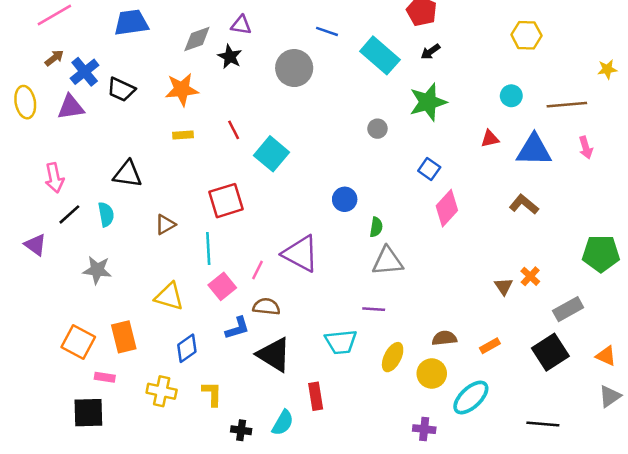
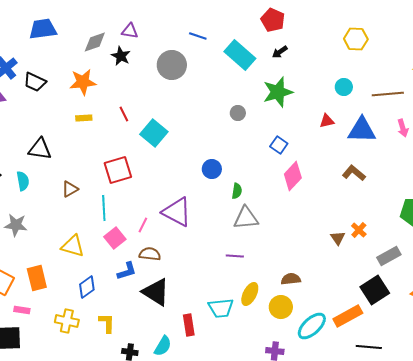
cyan trapezoid: (341, 342) -> (221, 308), moved
orange rectangle: (490, 346) -> (348, 316), moved, size x1.8

